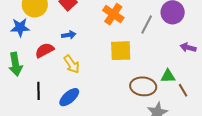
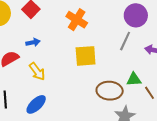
gray line: (147, 24) -> (125, 41), moved

